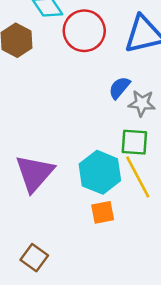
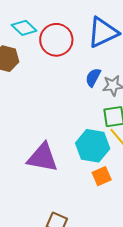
purple triangle: (35, 173) -> (43, 158), turned -48

